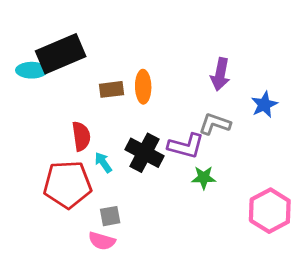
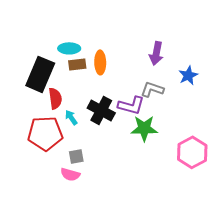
black rectangle: (61, 54) -> (40, 74), moved, turned -44
cyan ellipse: (32, 70) -> (69, 48), moved
green star: (204, 178) -> (144, 128), size x1.5

